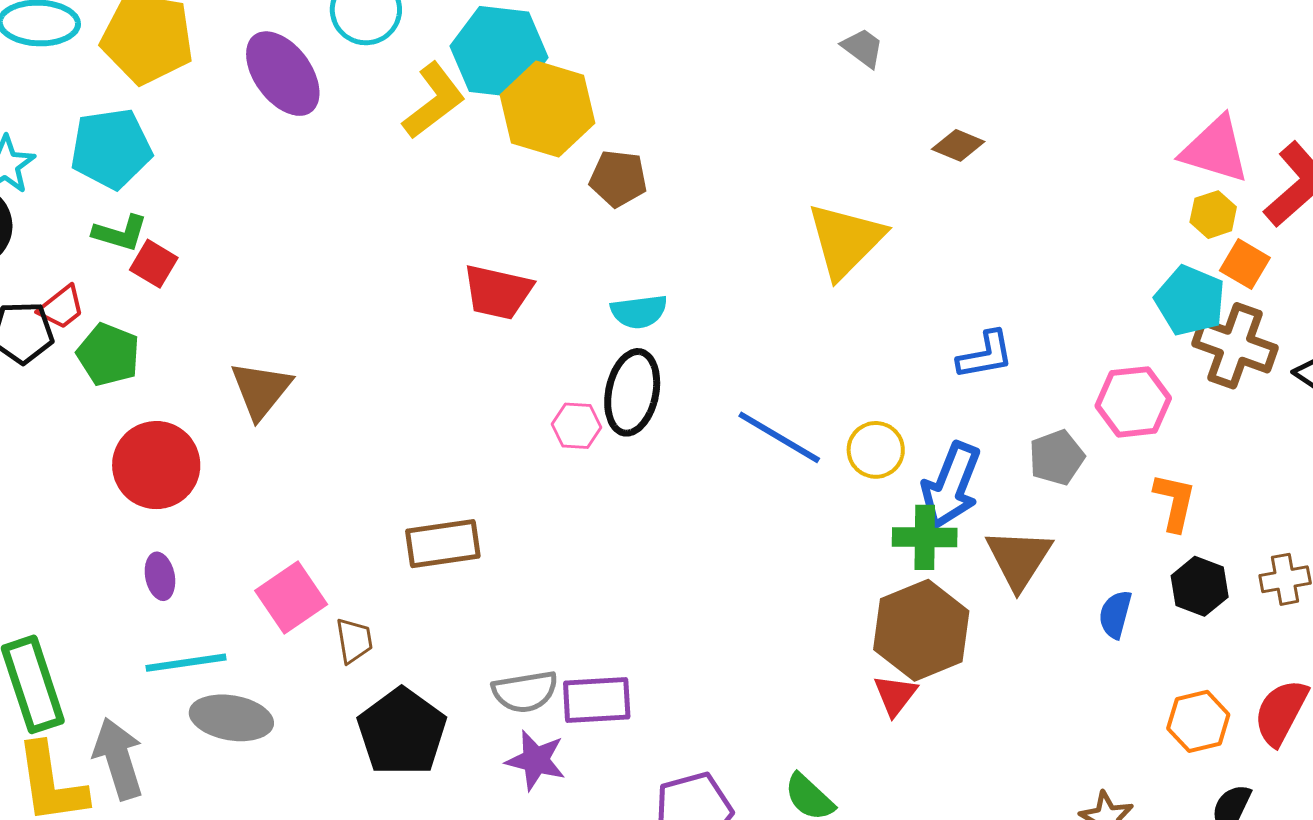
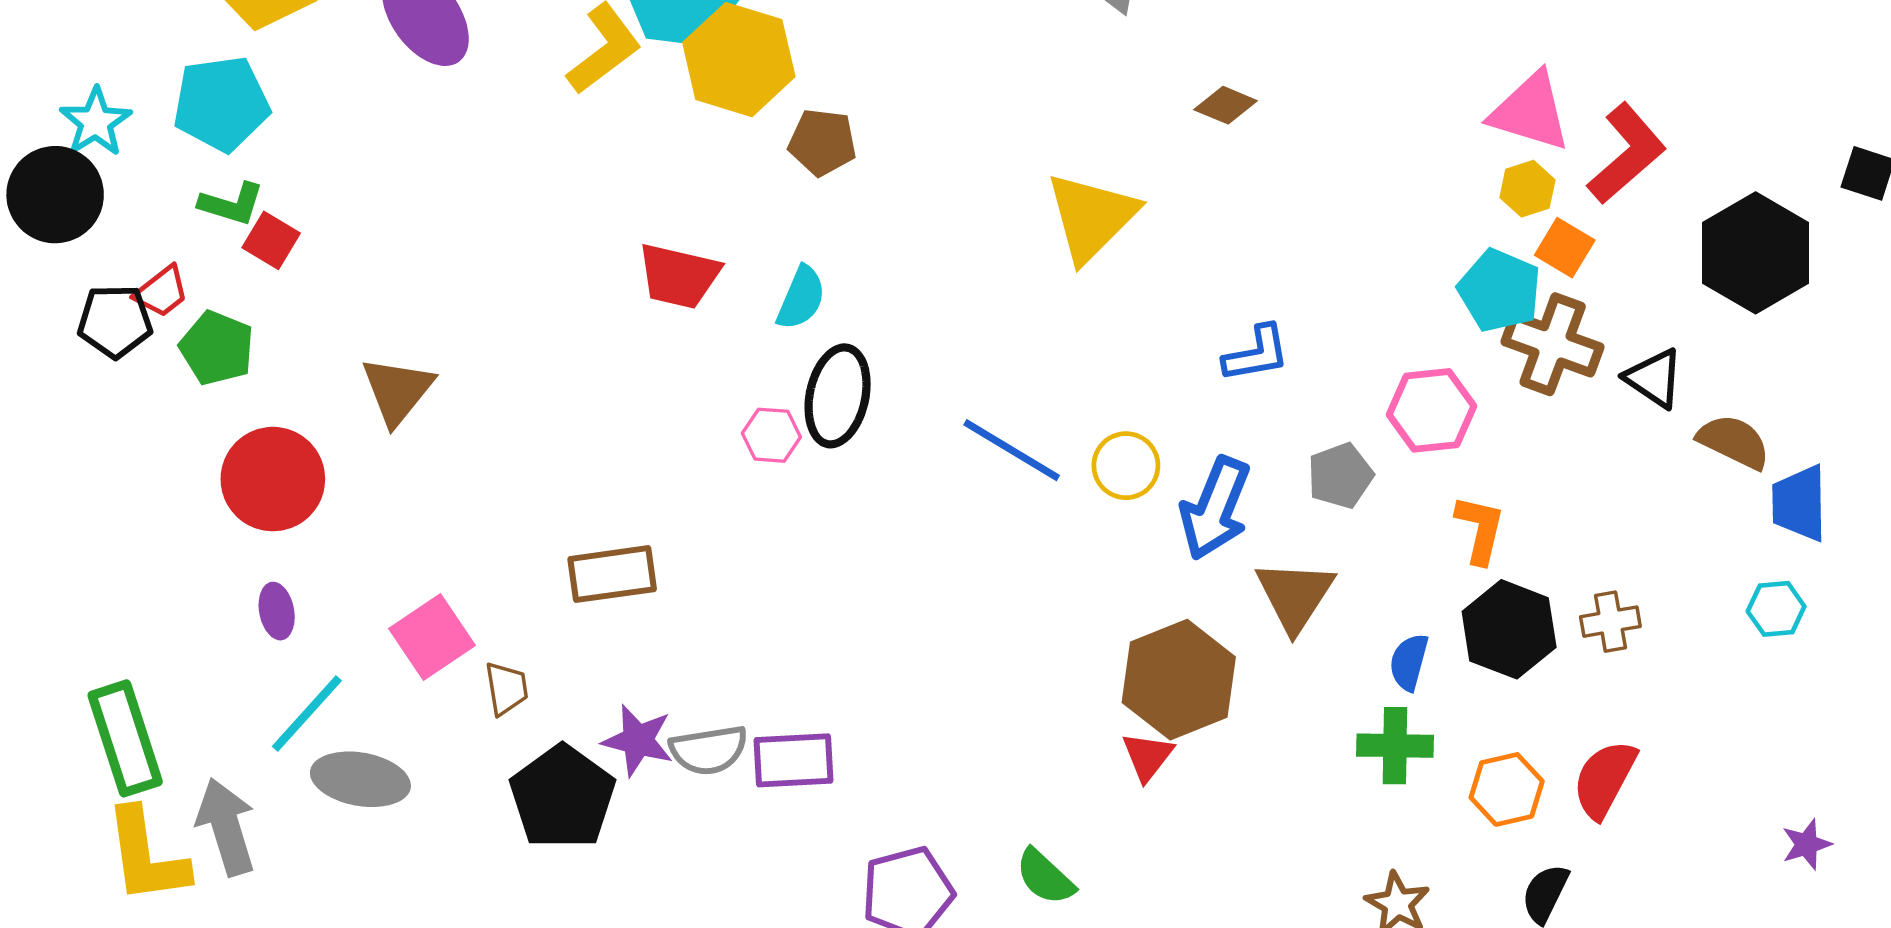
cyan semicircle: (639, 312) -> (801, 298), moved, turned -60
green cross: (925, 537) -> (1395, 746), moved
black hexagon: (1200, 586) -> (1509, 629), size x1.4
cyan line: (186, 663) -> (307, 714), turned -40
purple star: (536, 760) -> (638, 740), moved

